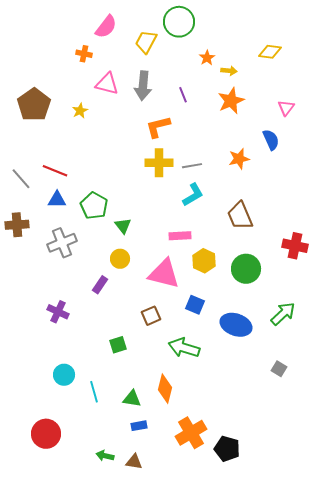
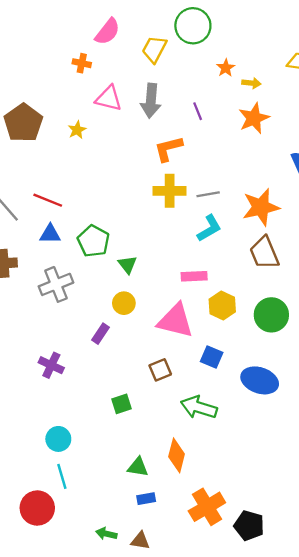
orange star: (239, 159) -> (261, 207), moved, size x1.5
cyan line: (94, 392) -> (62, 476), moved

